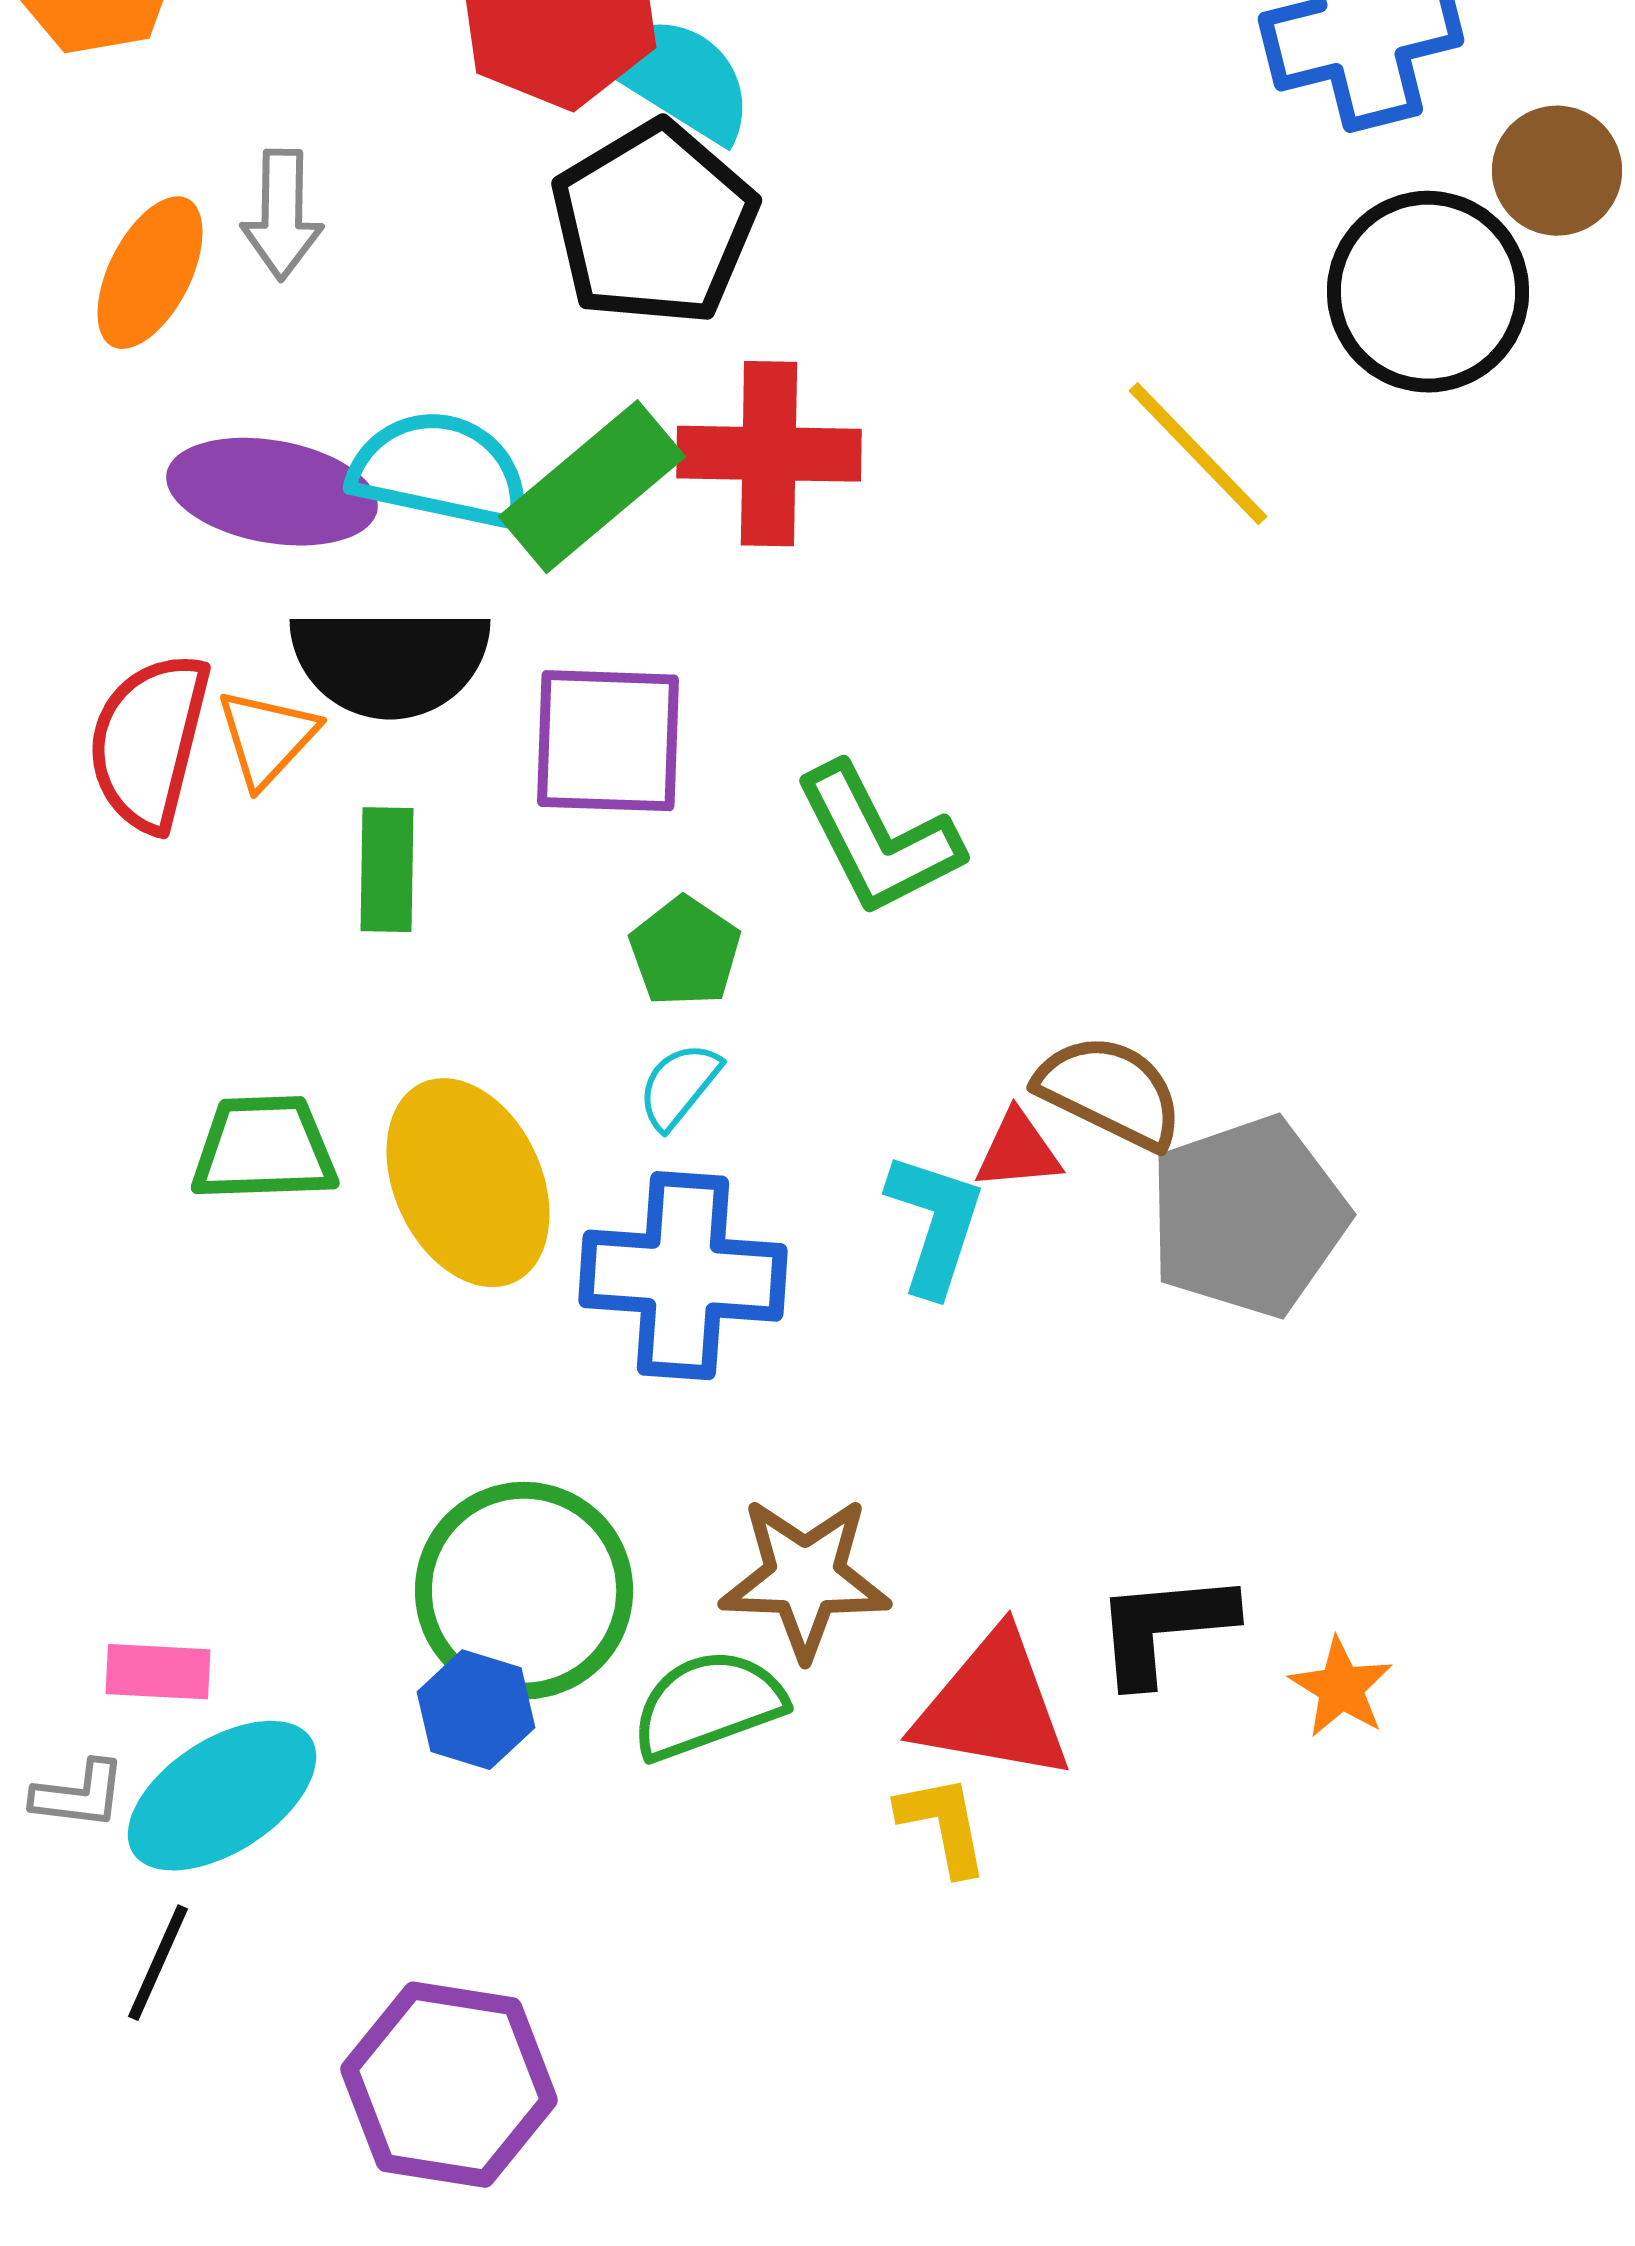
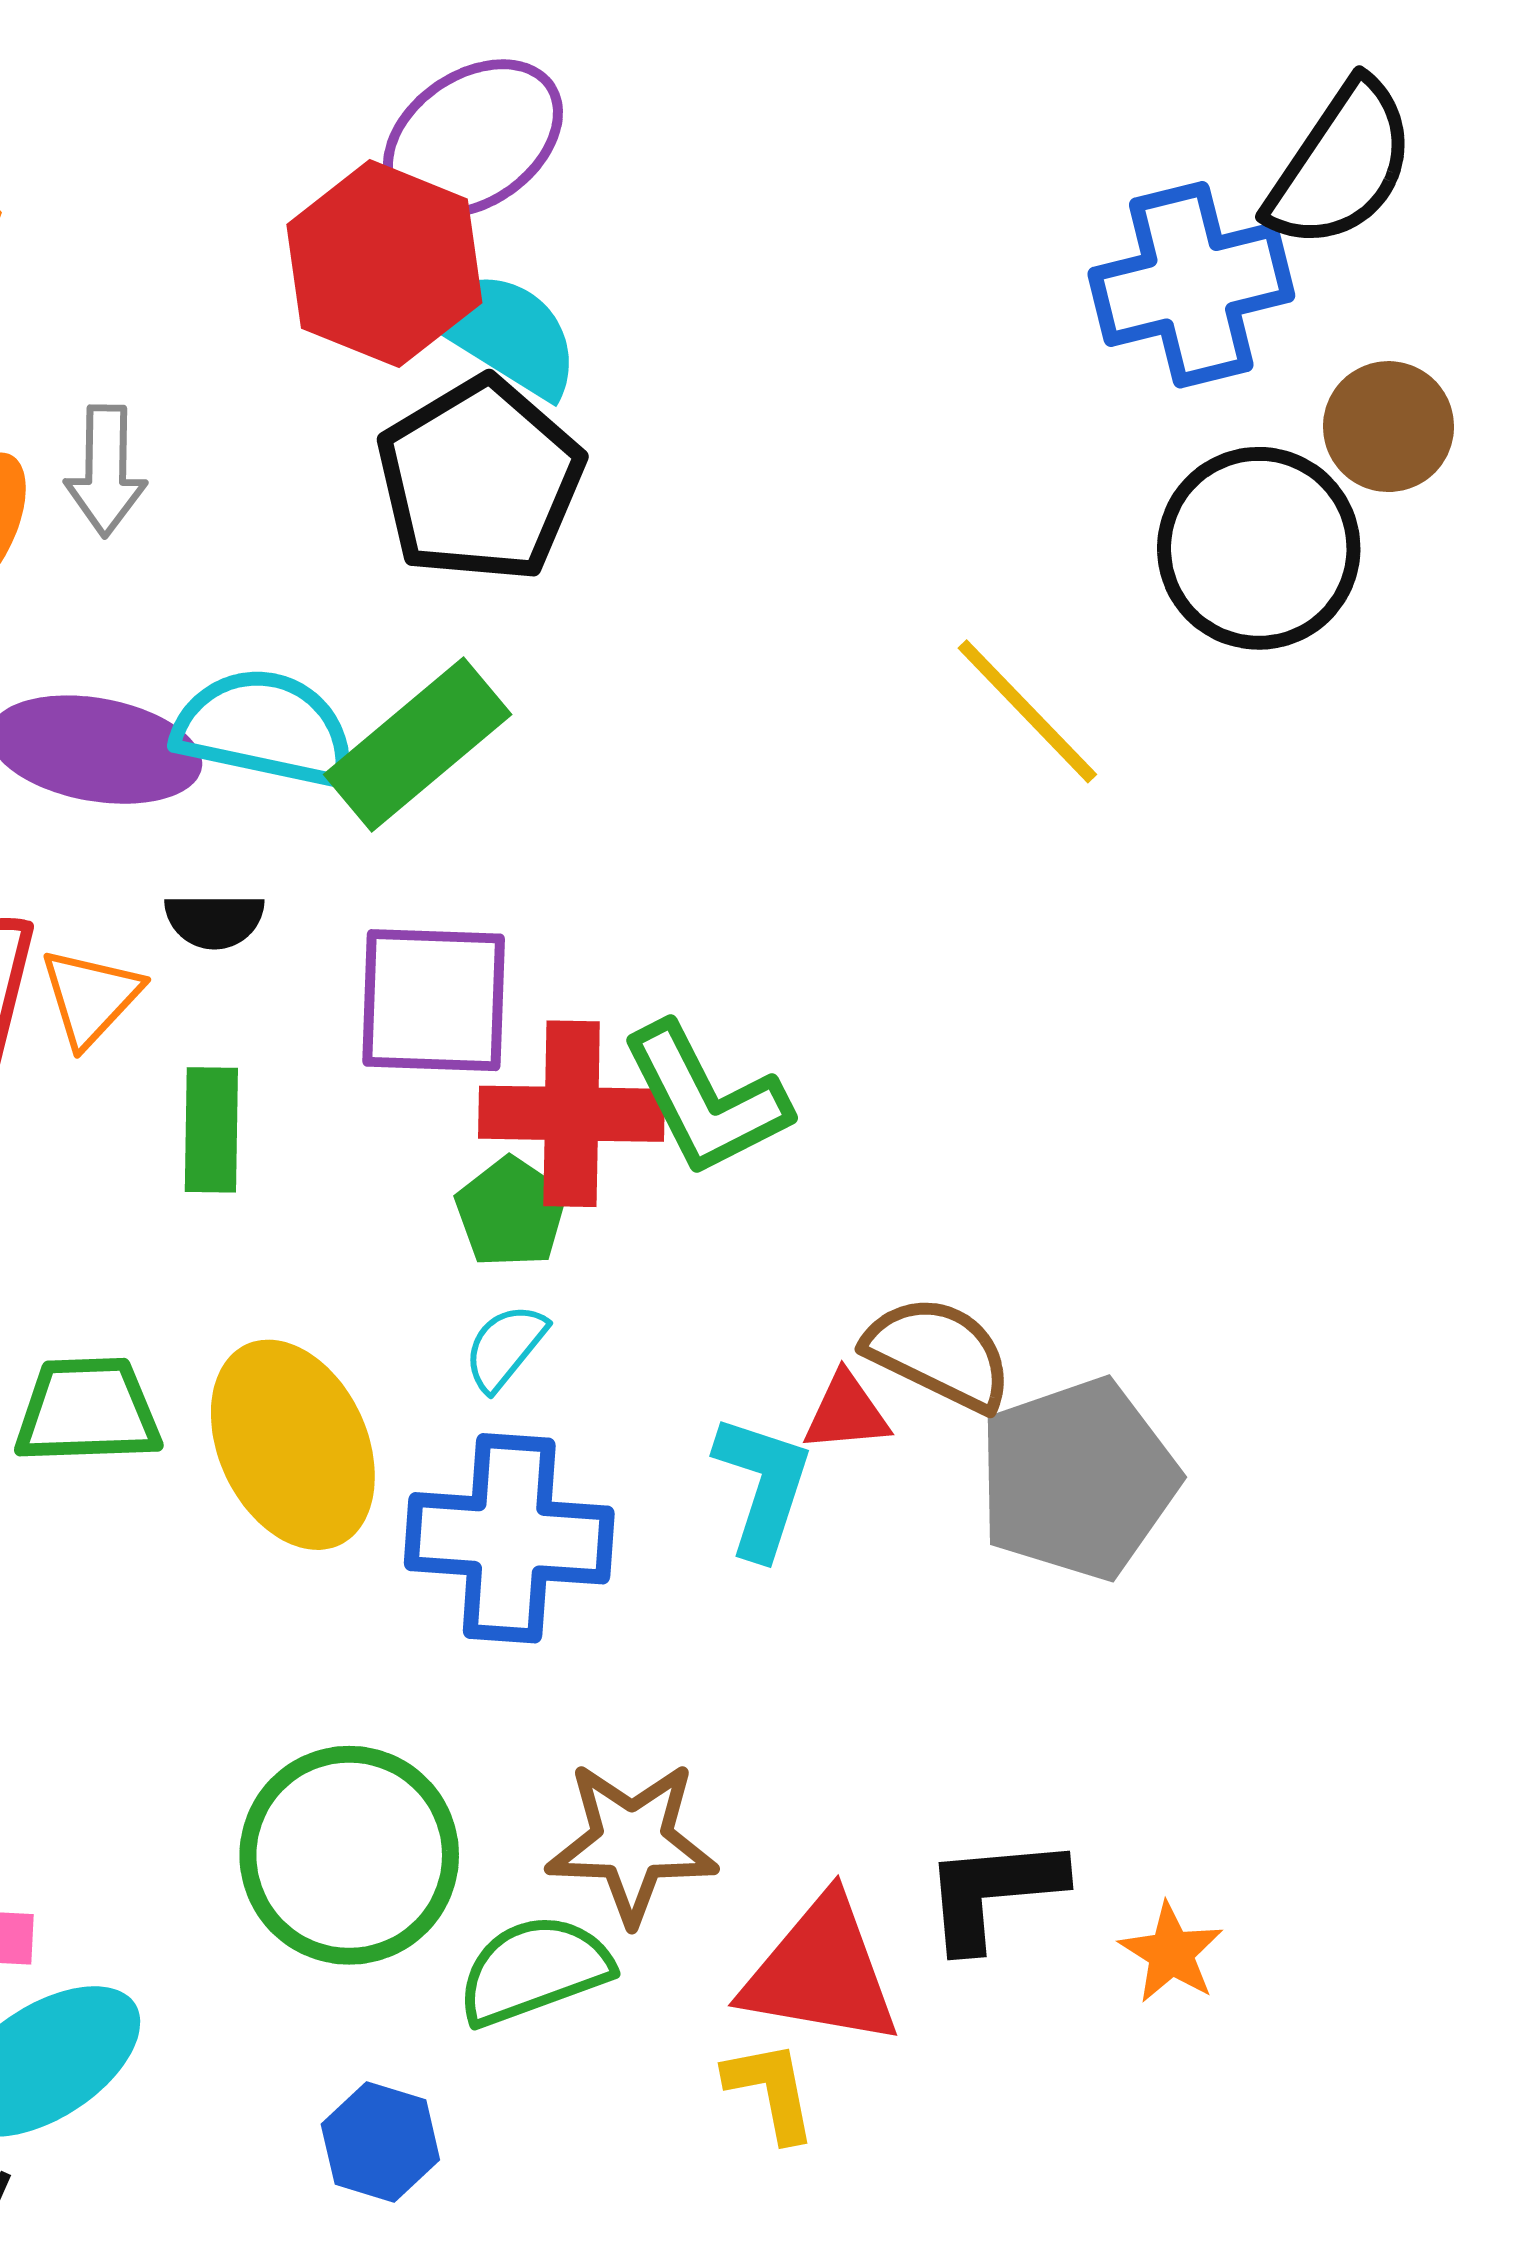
red cross: (769, 454) -> (572, 1114), moved
black semicircle: (390, 662) -> (214, 921), size x0.5
blue hexagon: (476, 1710) -> (380, 2142), moved

